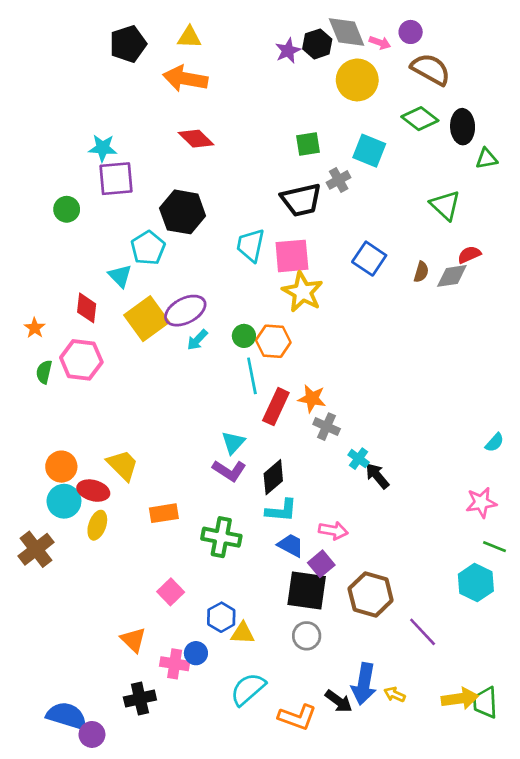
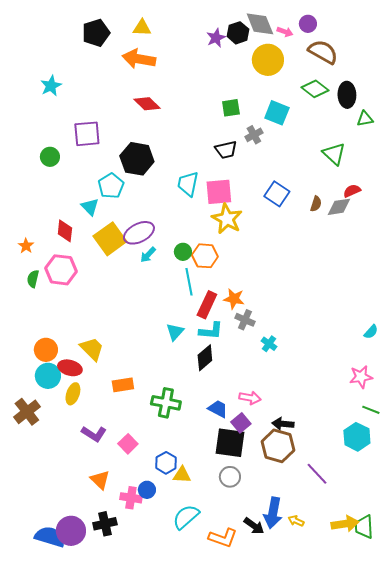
cyan star: (103, 148) -> (51, 86), moved, turned -30
black trapezoid: (301, 200) -> (226, 150), size x0.7
purple L-shape: (229, 471) -> (94, 434), moved
black arrow: (377, 476) -> (283, 424), moved, turned -45
cyan L-shape: (281, 511) -> (211, 331), moved
purple circle: (92, 734) -> (71, 531), moved, size x1.5

